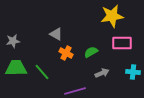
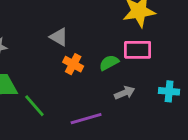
pink rectangle: (122, 43) -> (138, 50), moved
green line: (42, 72) -> (34, 106), moved

